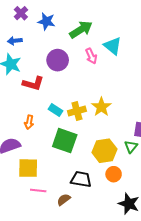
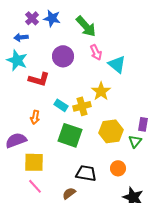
purple cross: (21, 13) -> (32, 18), moved
green arrow: (81, 30) -> (86, 26), turned 80
cyan triangle: (113, 46) -> (117, 64), moved
yellow star: (101, 107) -> (101, 91), moved
yellow hexagon: (104, 151) -> (111, 131), moved
pink line: (38, 190) -> (35, 186), moved, turned 42

